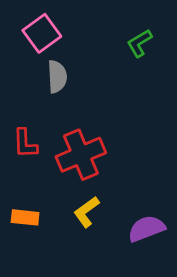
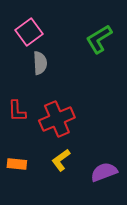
green L-shape: (139, 43) -> (99, 39), size x1.4

